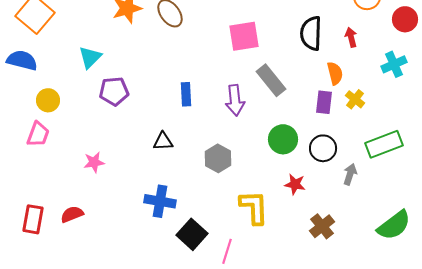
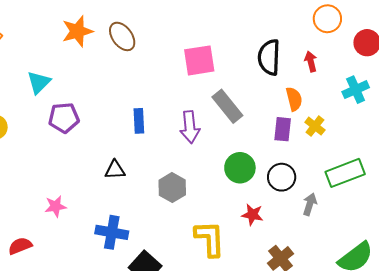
pink star: (94, 162) -> (55, 206), moved

